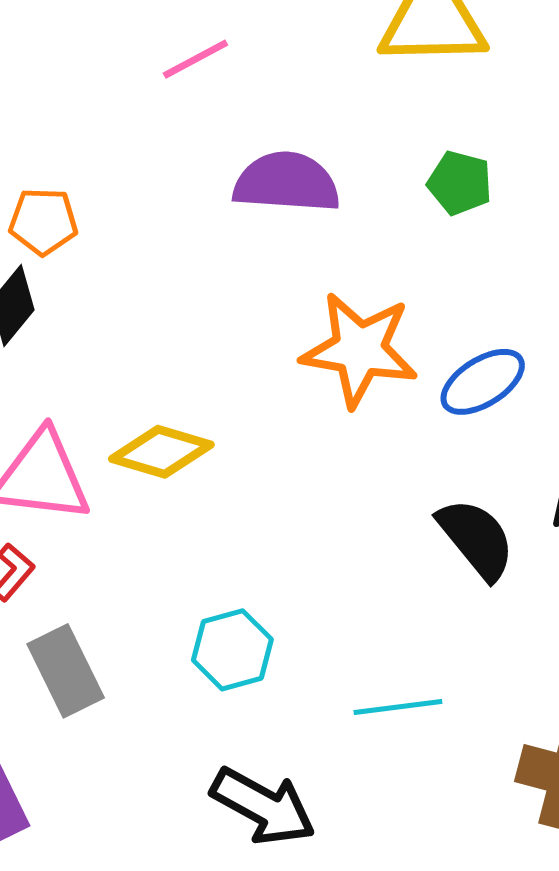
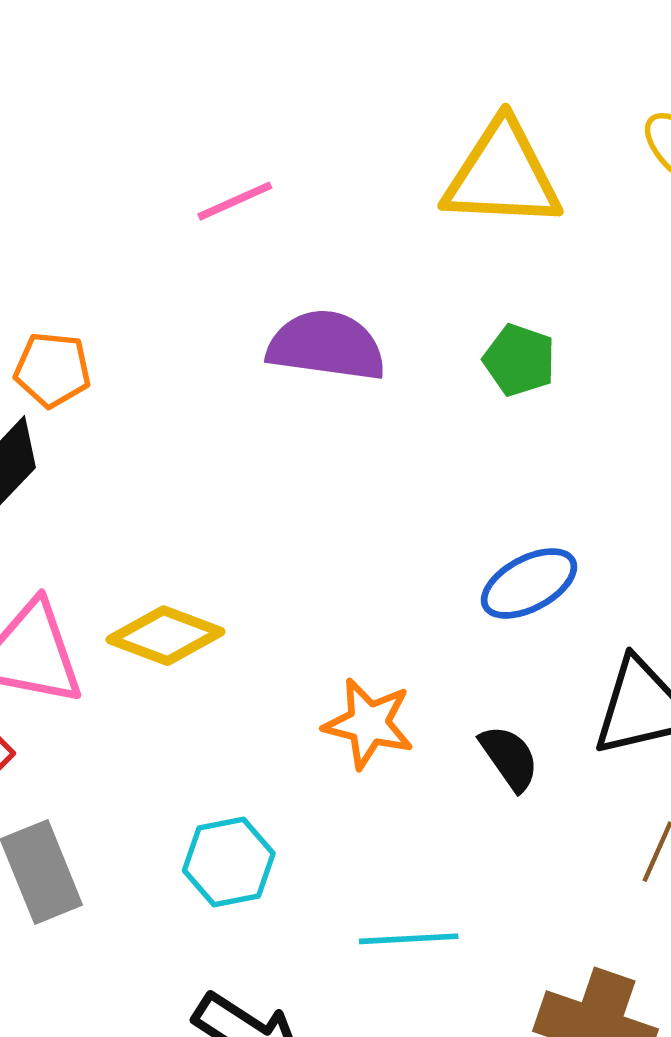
orange star: (360, 350) -> (369, 724), moved, size x0.7
black semicircle: (476, 539) -> (509, 758), size x0.7

